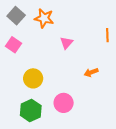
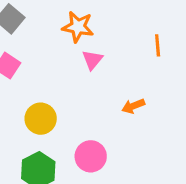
orange star: (44, 18) -> (78, 27), moved

